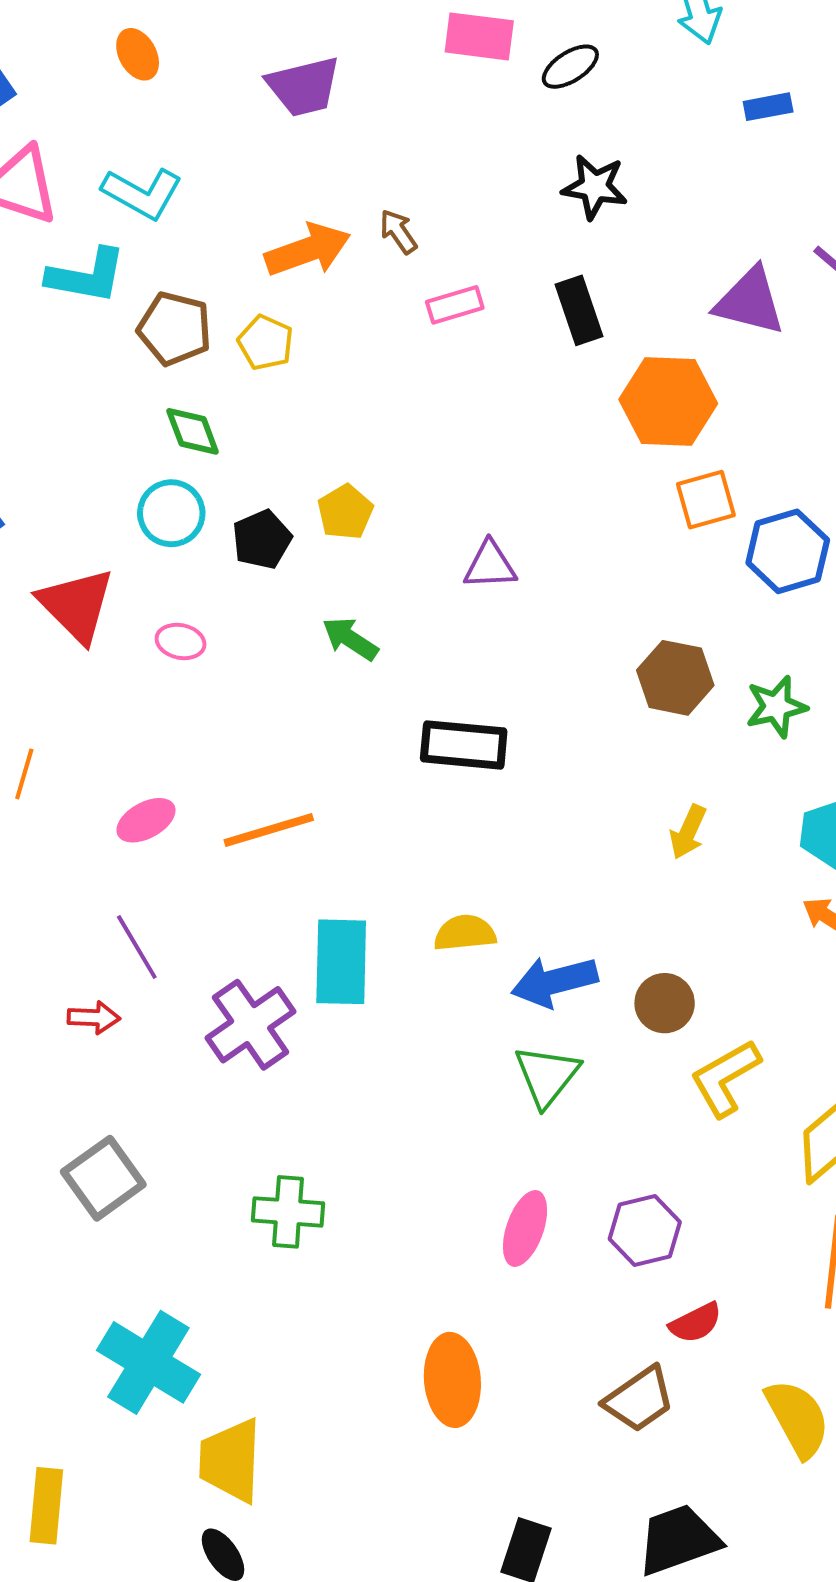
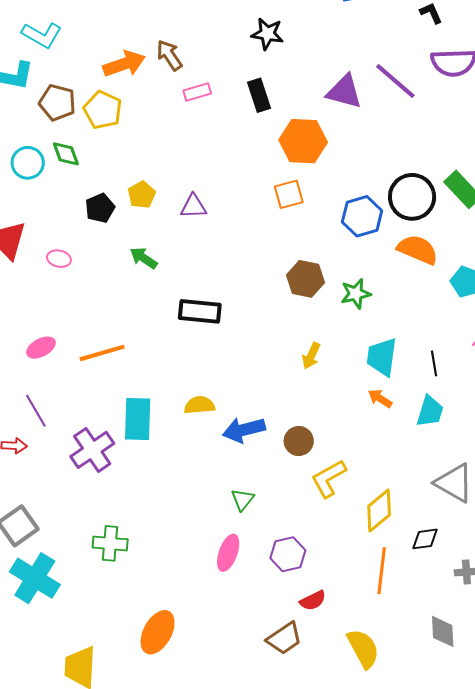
brown arrow: (398, 232) -> (169, 55), size x1.4
yellow pentagon: (266, 343) -> (103, 110), size x1.4
orange square: (706, 500) -> (289, 194), moved
cyan circle: (171, 513) -> (28, 163), moved
purple triangle: (490, 565) -> (193, 206), moved
green triangle: (547, 1076) -> (243, 499), moved, size x0.7
cyan cross: (148, 1362) -> (35, 578), moved
orange ellipse: (452, 1380) -> (158, 632), moved, turned 33

